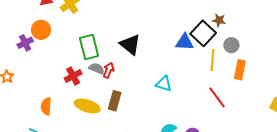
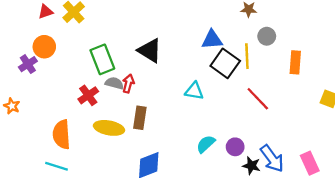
black square: (203, 33) -> (225, 63), moved
orange rectangle: (240, 70) -> (295, 62), moved
orange semicircle: (46, 106) -> (61, 134), size x1.4

